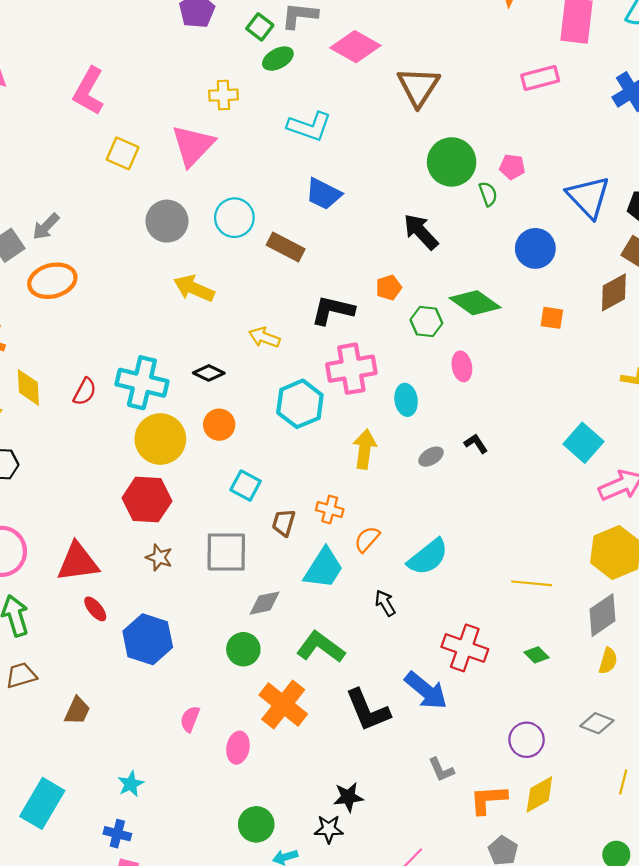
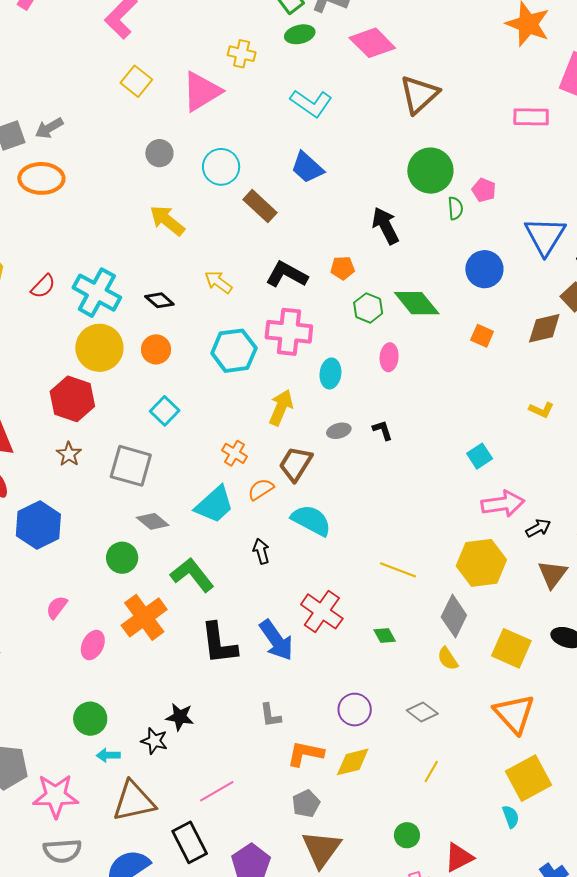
gray circle: (167, 221) -> (159, 153), size x0.7
cyan square: (583, 443) -> (480, 456), size x0.7
brown trapezoid: (284, 523) -> (296, 464), moved, size x1.4
cyan semicircle: (428, 557) -> (311, 520), turned -129
gray diamond: (265, 603) -> (153, 521), turned 36
gray diamond: (602, 615) -> (454, 616), turned -45
yellow semicircle: (608, 661) -> (448, 659), turned 115

